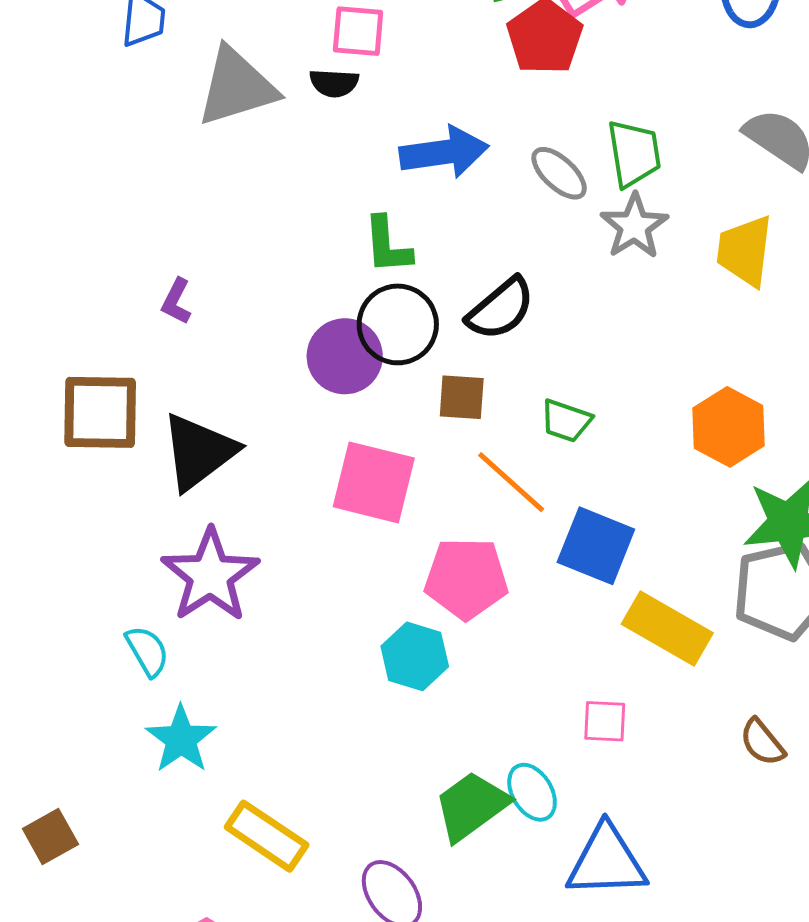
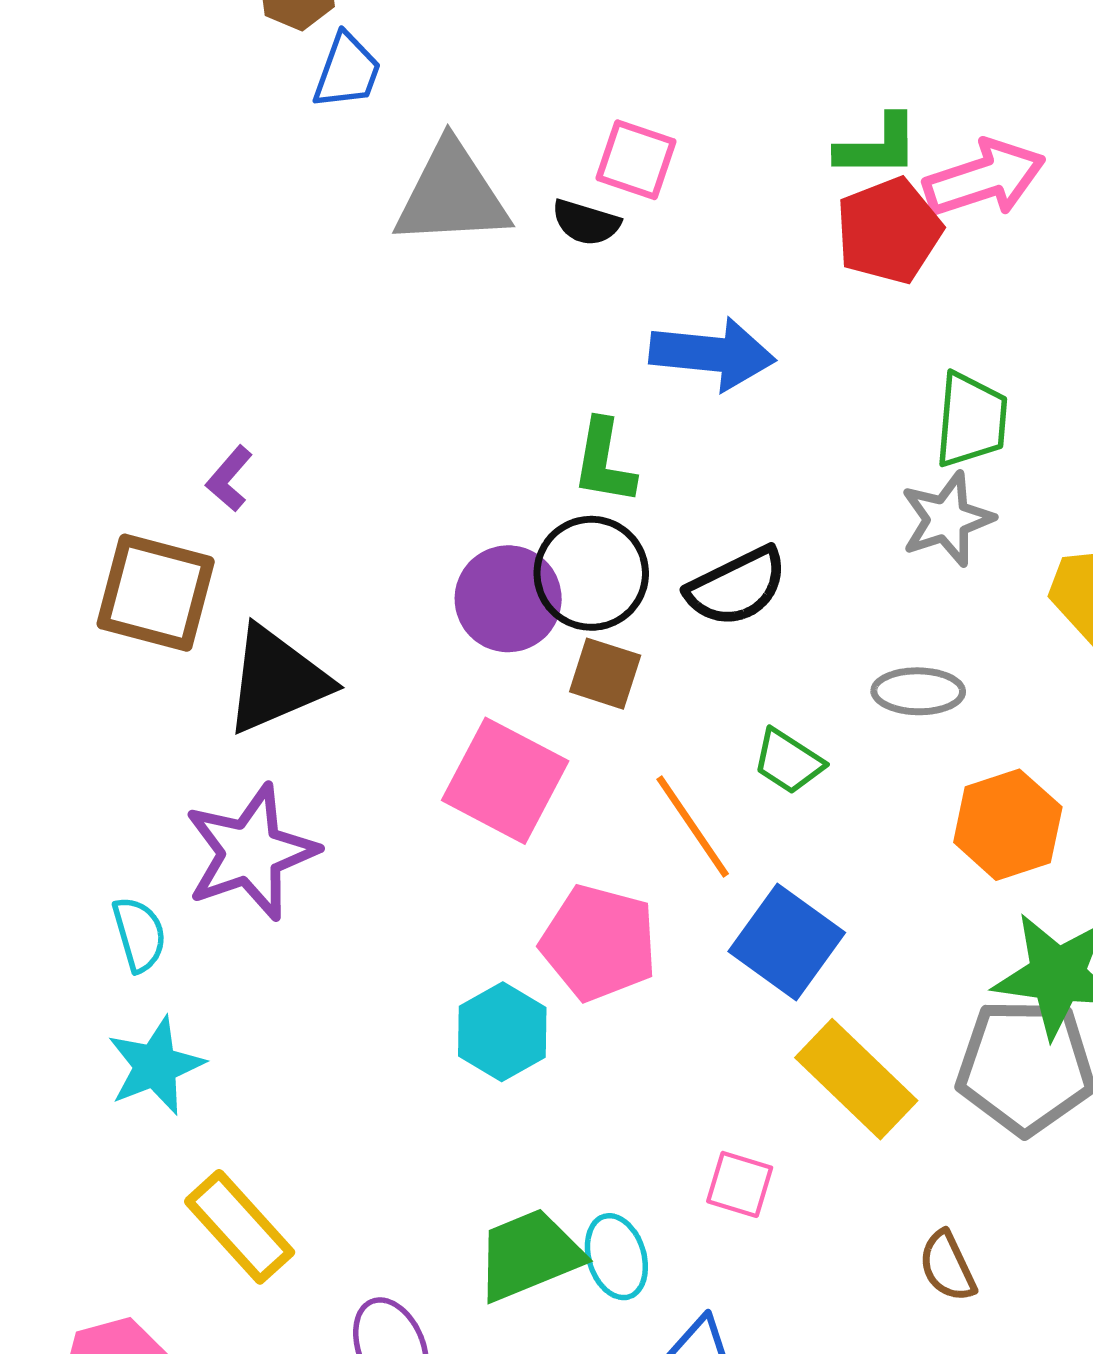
gray ellipse: (559, 173) -> (918, 691), moved, turned -56
purple L-shape: (176, 301) -> (229, 479), moved
brown square: (462, 397) -> (605, 674), moved

